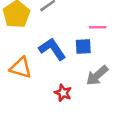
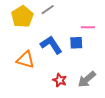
gray arrow: (97, 75) -> (87, 79), moved

